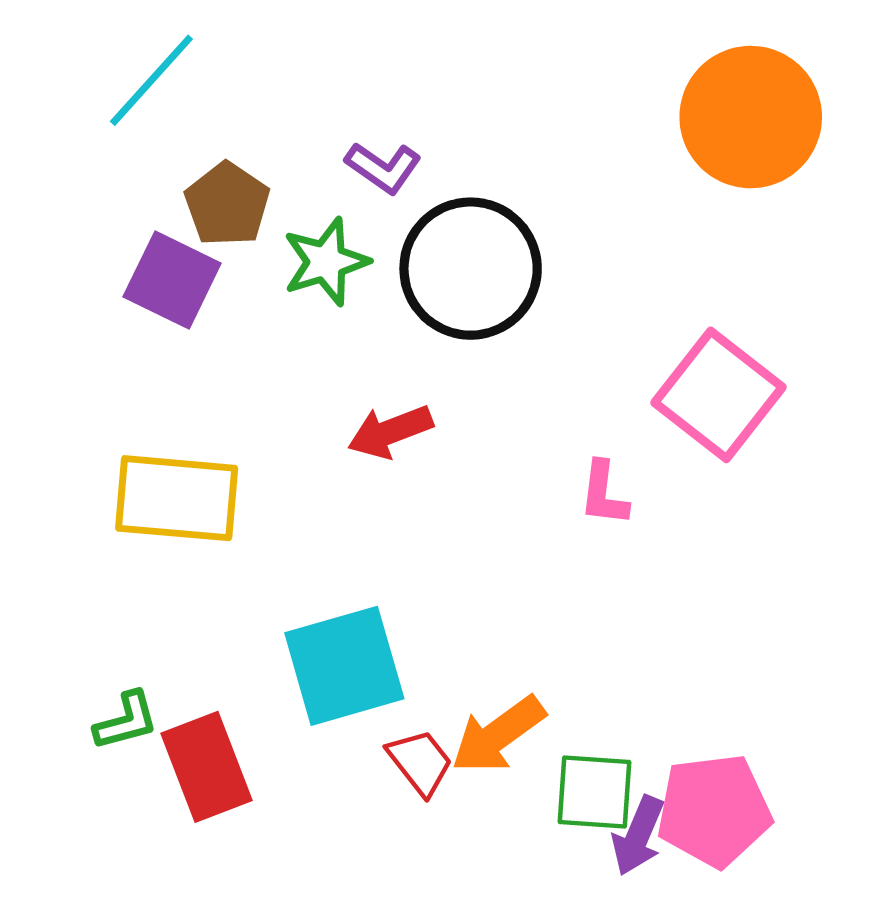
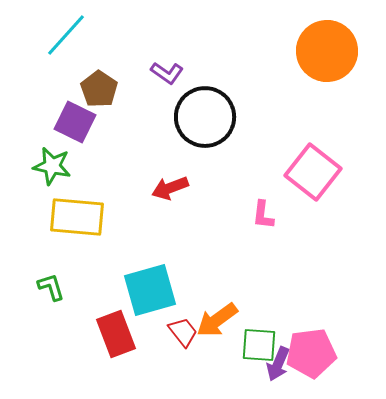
green star: (326, 262) -> (52, 166), moved, turned 30
green L-shape: (126, 721) -> (51, 287), moved, turned -92
red rectangle: (207, 767) -> (116, 334), moved

